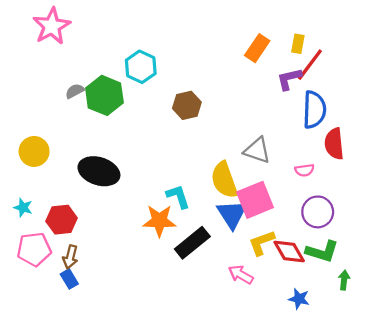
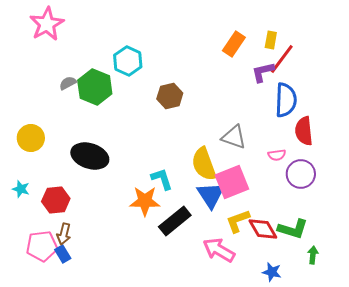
purple circle: (318, 212) -> (301, 174), moved
pink pentagon: (34, 249) -> (42, 246), moved
pink arrow: (241, 275) -> (219, 250), size x1.4

